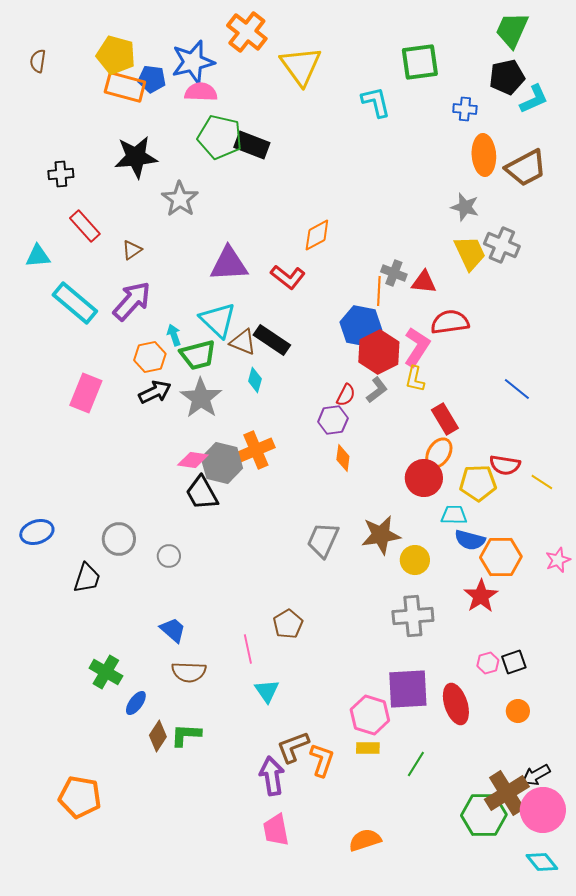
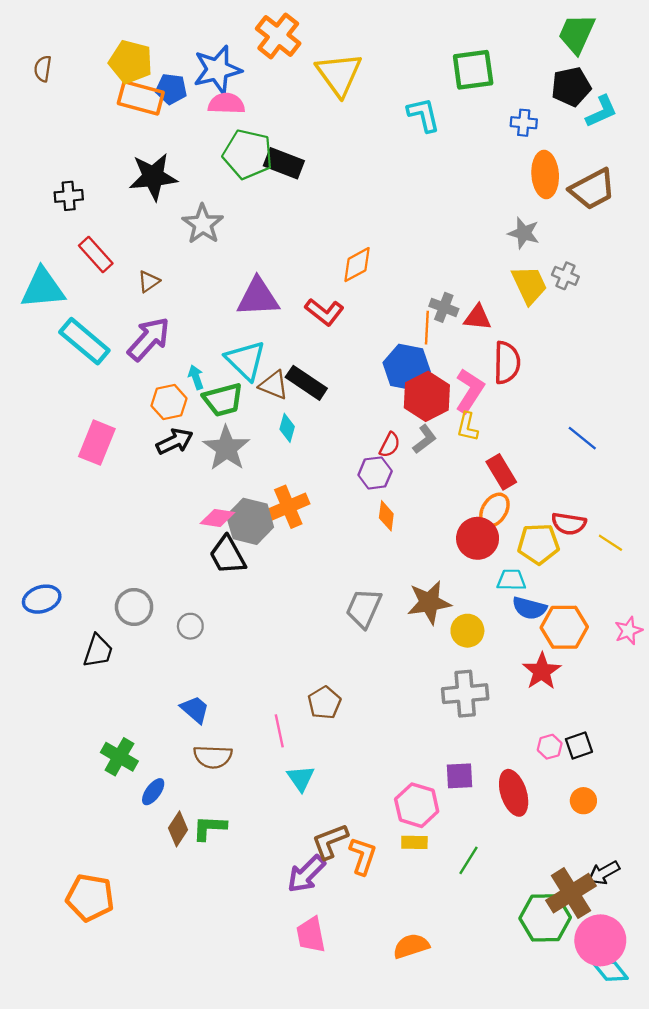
gray cross: (502, 245) -> (565, 276), size x0.7
cyan triangle: (38, 256) -> (43, 288), size x1.6
red semicircle: (450, 322) -> (507, 363), turned 99
purple square: (408, 689) -> (460, 776), size x0.6
purple arrow: (272, 776) -> (306, 874), turned -126
pink circle: (543, 810) -> (600, 940), moved

